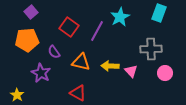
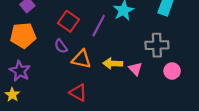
purple semicircle: (54, 52) -> (61, 46), moved
purple star: (41, 73) -> (20, 71), moved

